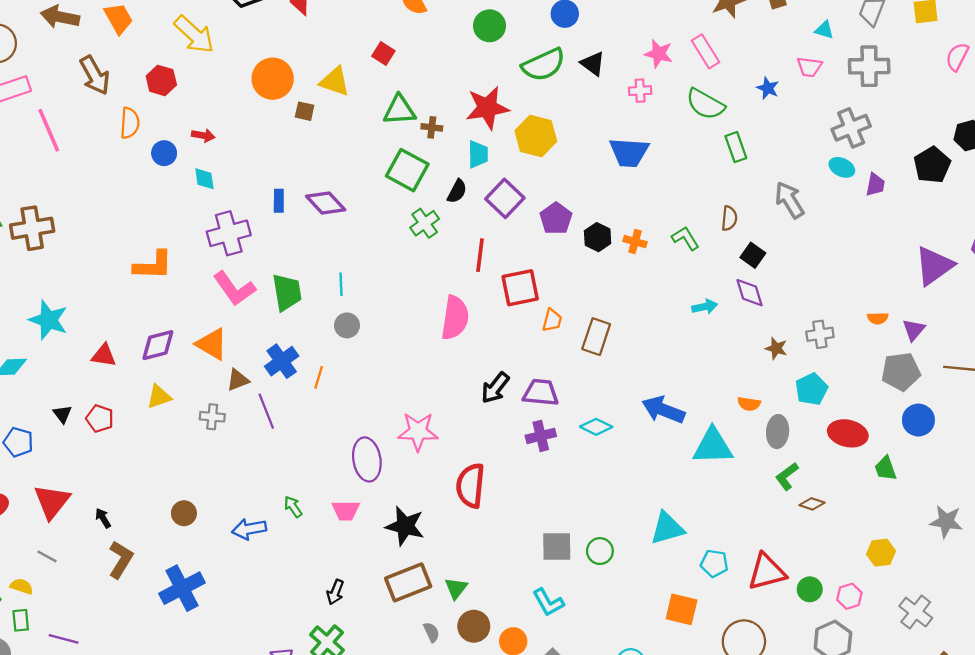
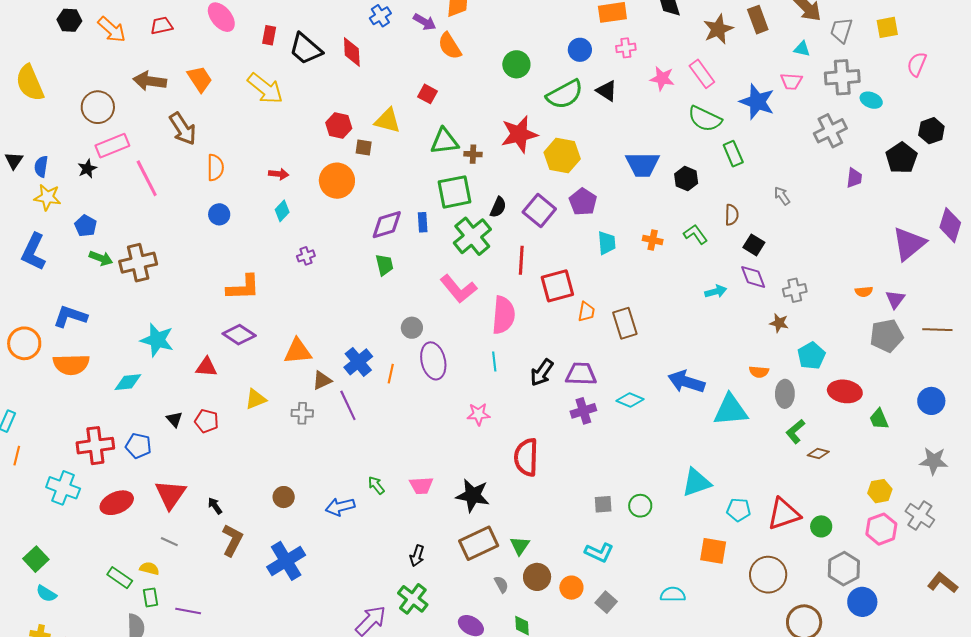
orange circle: (273, 79) -> (337, 181), moved
red hexagon: (161, 80) -> (339, 126), moved
blue star: (768, 88) -> (757, 102), size x1.8
pink cross: (640, 91) -> (626, 48), moved
blue circle: (164, 153) -> (219, 214), moved
cyan trapezoid: (478, 154) -> (607, 243), moved
cyan ellipse: (842, 167) -> (871, 100), moved
green square: (407, 170) -> (455, 192), turned -36
cyan diamond: (204, 179) -> (282, 211), turned 55
gray arrow: (789, 200) -> (782, 196), size x0.6
blue rectangle: (279, 201) -> (423, 222), moved
purple diamond: (326, 203) -> (387, 225), turned -60
purple pentagon: (556, 218) -> (583, 202), moved
green cross: (425, 223) -> (472, 236), size x1.5
purple cross: (229, 233) -> (306, 256), size x0.5
black hexagon: (598, 237) -> (686, 179), moved
cyan line: (341, 284) -> (494, 361), moved
pink L-shape: (234, 288) -> (458, 289), moved
green trapezoid: (287, 292) -> (384, 265), moved, size x0.7
gray cross: (820, 334) -> (795, 290), moved
brown rectangle: (596, 337) -> (625, 323), turned -32
orange triangle: (212, 344) -> (298, 351), turned -32
purple diamond: (158, 345) -> (239, 335), moved, turned 52
blue circle: (918, 420) -> (931, 401), moved
pink star: (418, 432) -> (478, 414), size x0.7
purple ellipse: (367, 459) -> (433, 361), moved
gray square: (557, 546) -> (603, 504), size x0.7
pink hexagon: (849, 596) -> (881, 529), moved, size x1.4
cyan L-shape: (548, 602) -> (599, 552), turned -32
gray cross: (916, 612) -> (920, 515), moved

